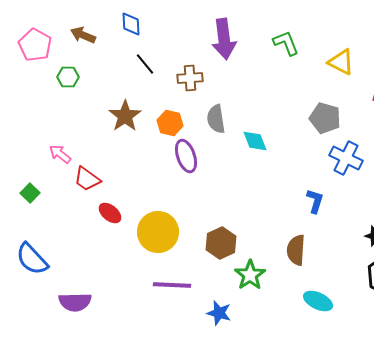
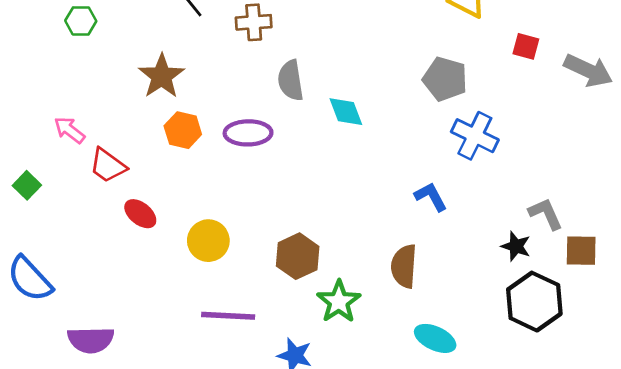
orange hexagon: (170, 123) -> (183, 130), moved
purple ellipse: (186, 156) -> (248, 133), turned -72
blue L-shape: (315, 201) -> (431, 197), turned -45
yellow circle: (158, 232) -> (208, 241), size x0.7

